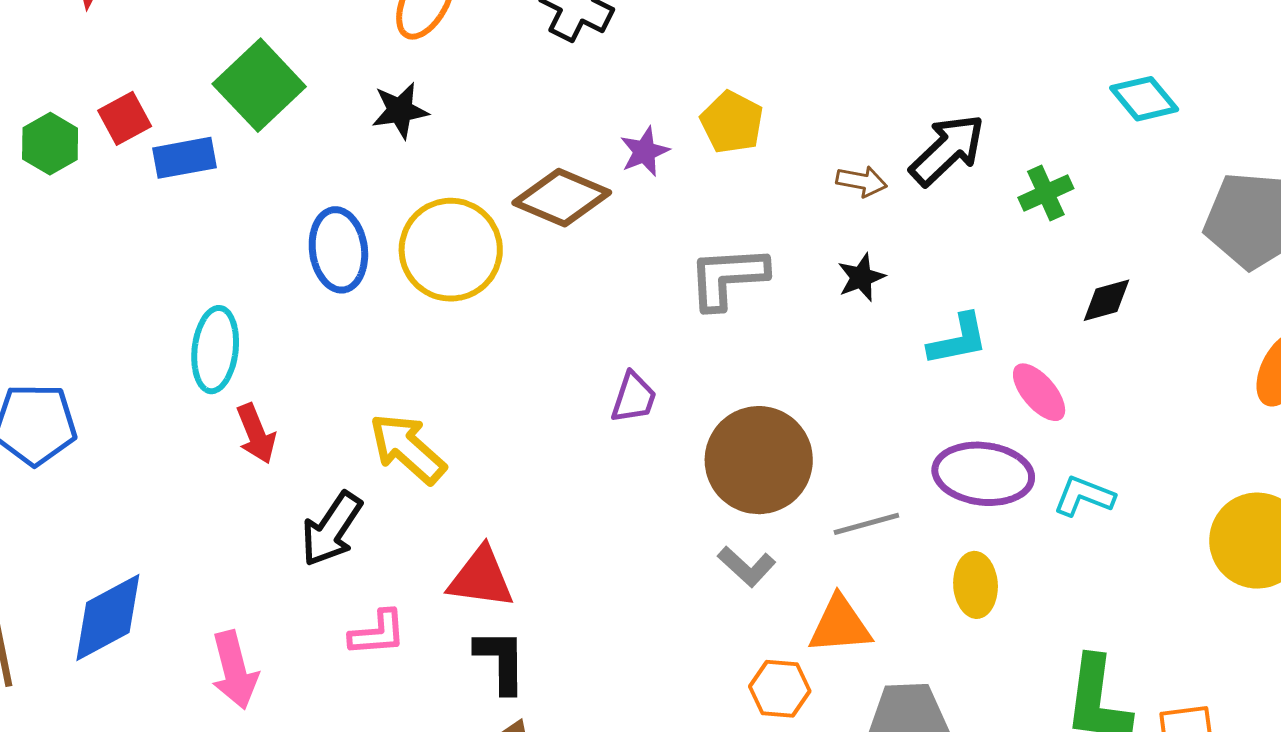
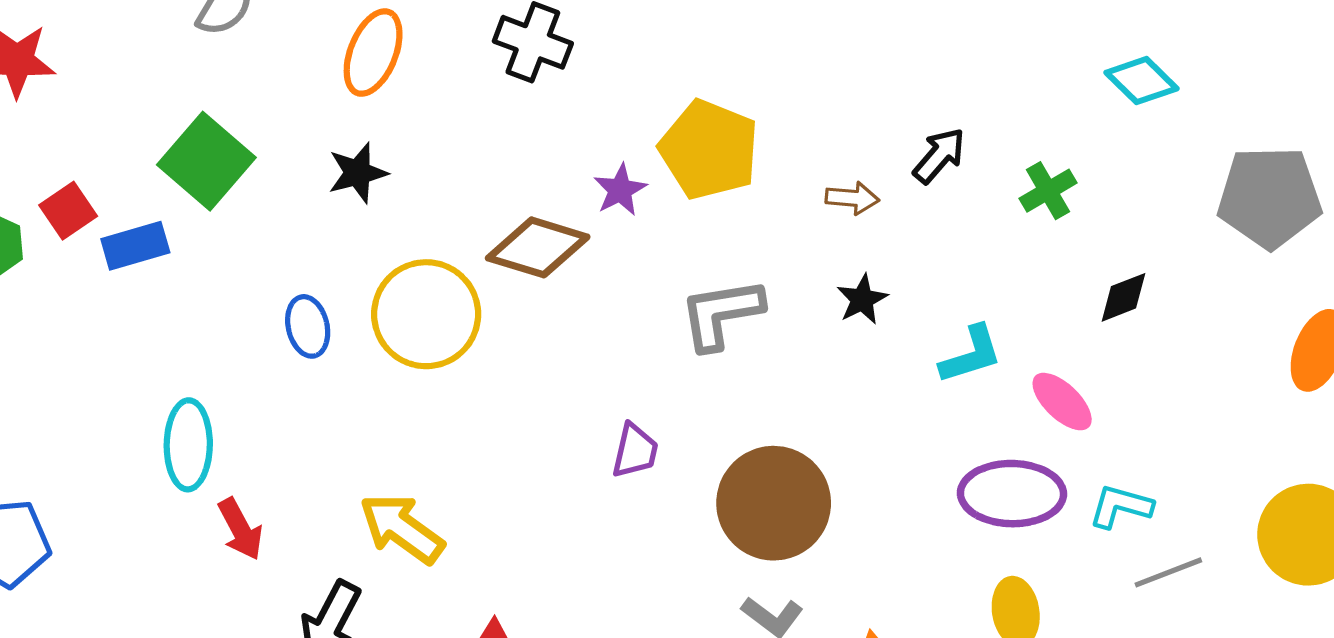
yellow pentagon: (732, 122) -> (709, 150), size x1.5
black arrow: (947, 150) -> (939, 156), size x0.7
blue ellipse: (338, 250) -> (308, 326), size x0.7
gray line: (866, 524) -> (1168, 572), moved

